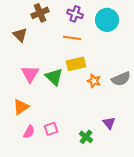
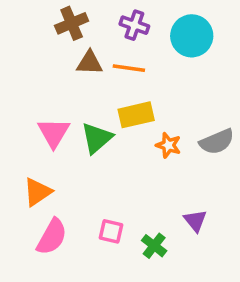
brown triangle: (20, 35) -> (90, 63), moved, turned -42
green triangle: (54, 77) -> (97, 138), turned 36
pink square: (51, 129) -> (111, 231), moved, turned 32
pink semicircle: (29, 132) -> (52, 237), size x1.5

